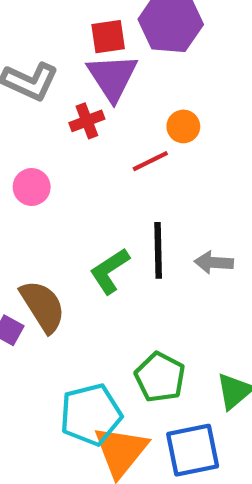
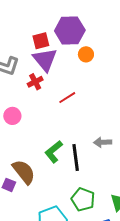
orange circle: (183, 126) -> (86, 54), moved
black line: (158, 250) -> (76, 157), moved

